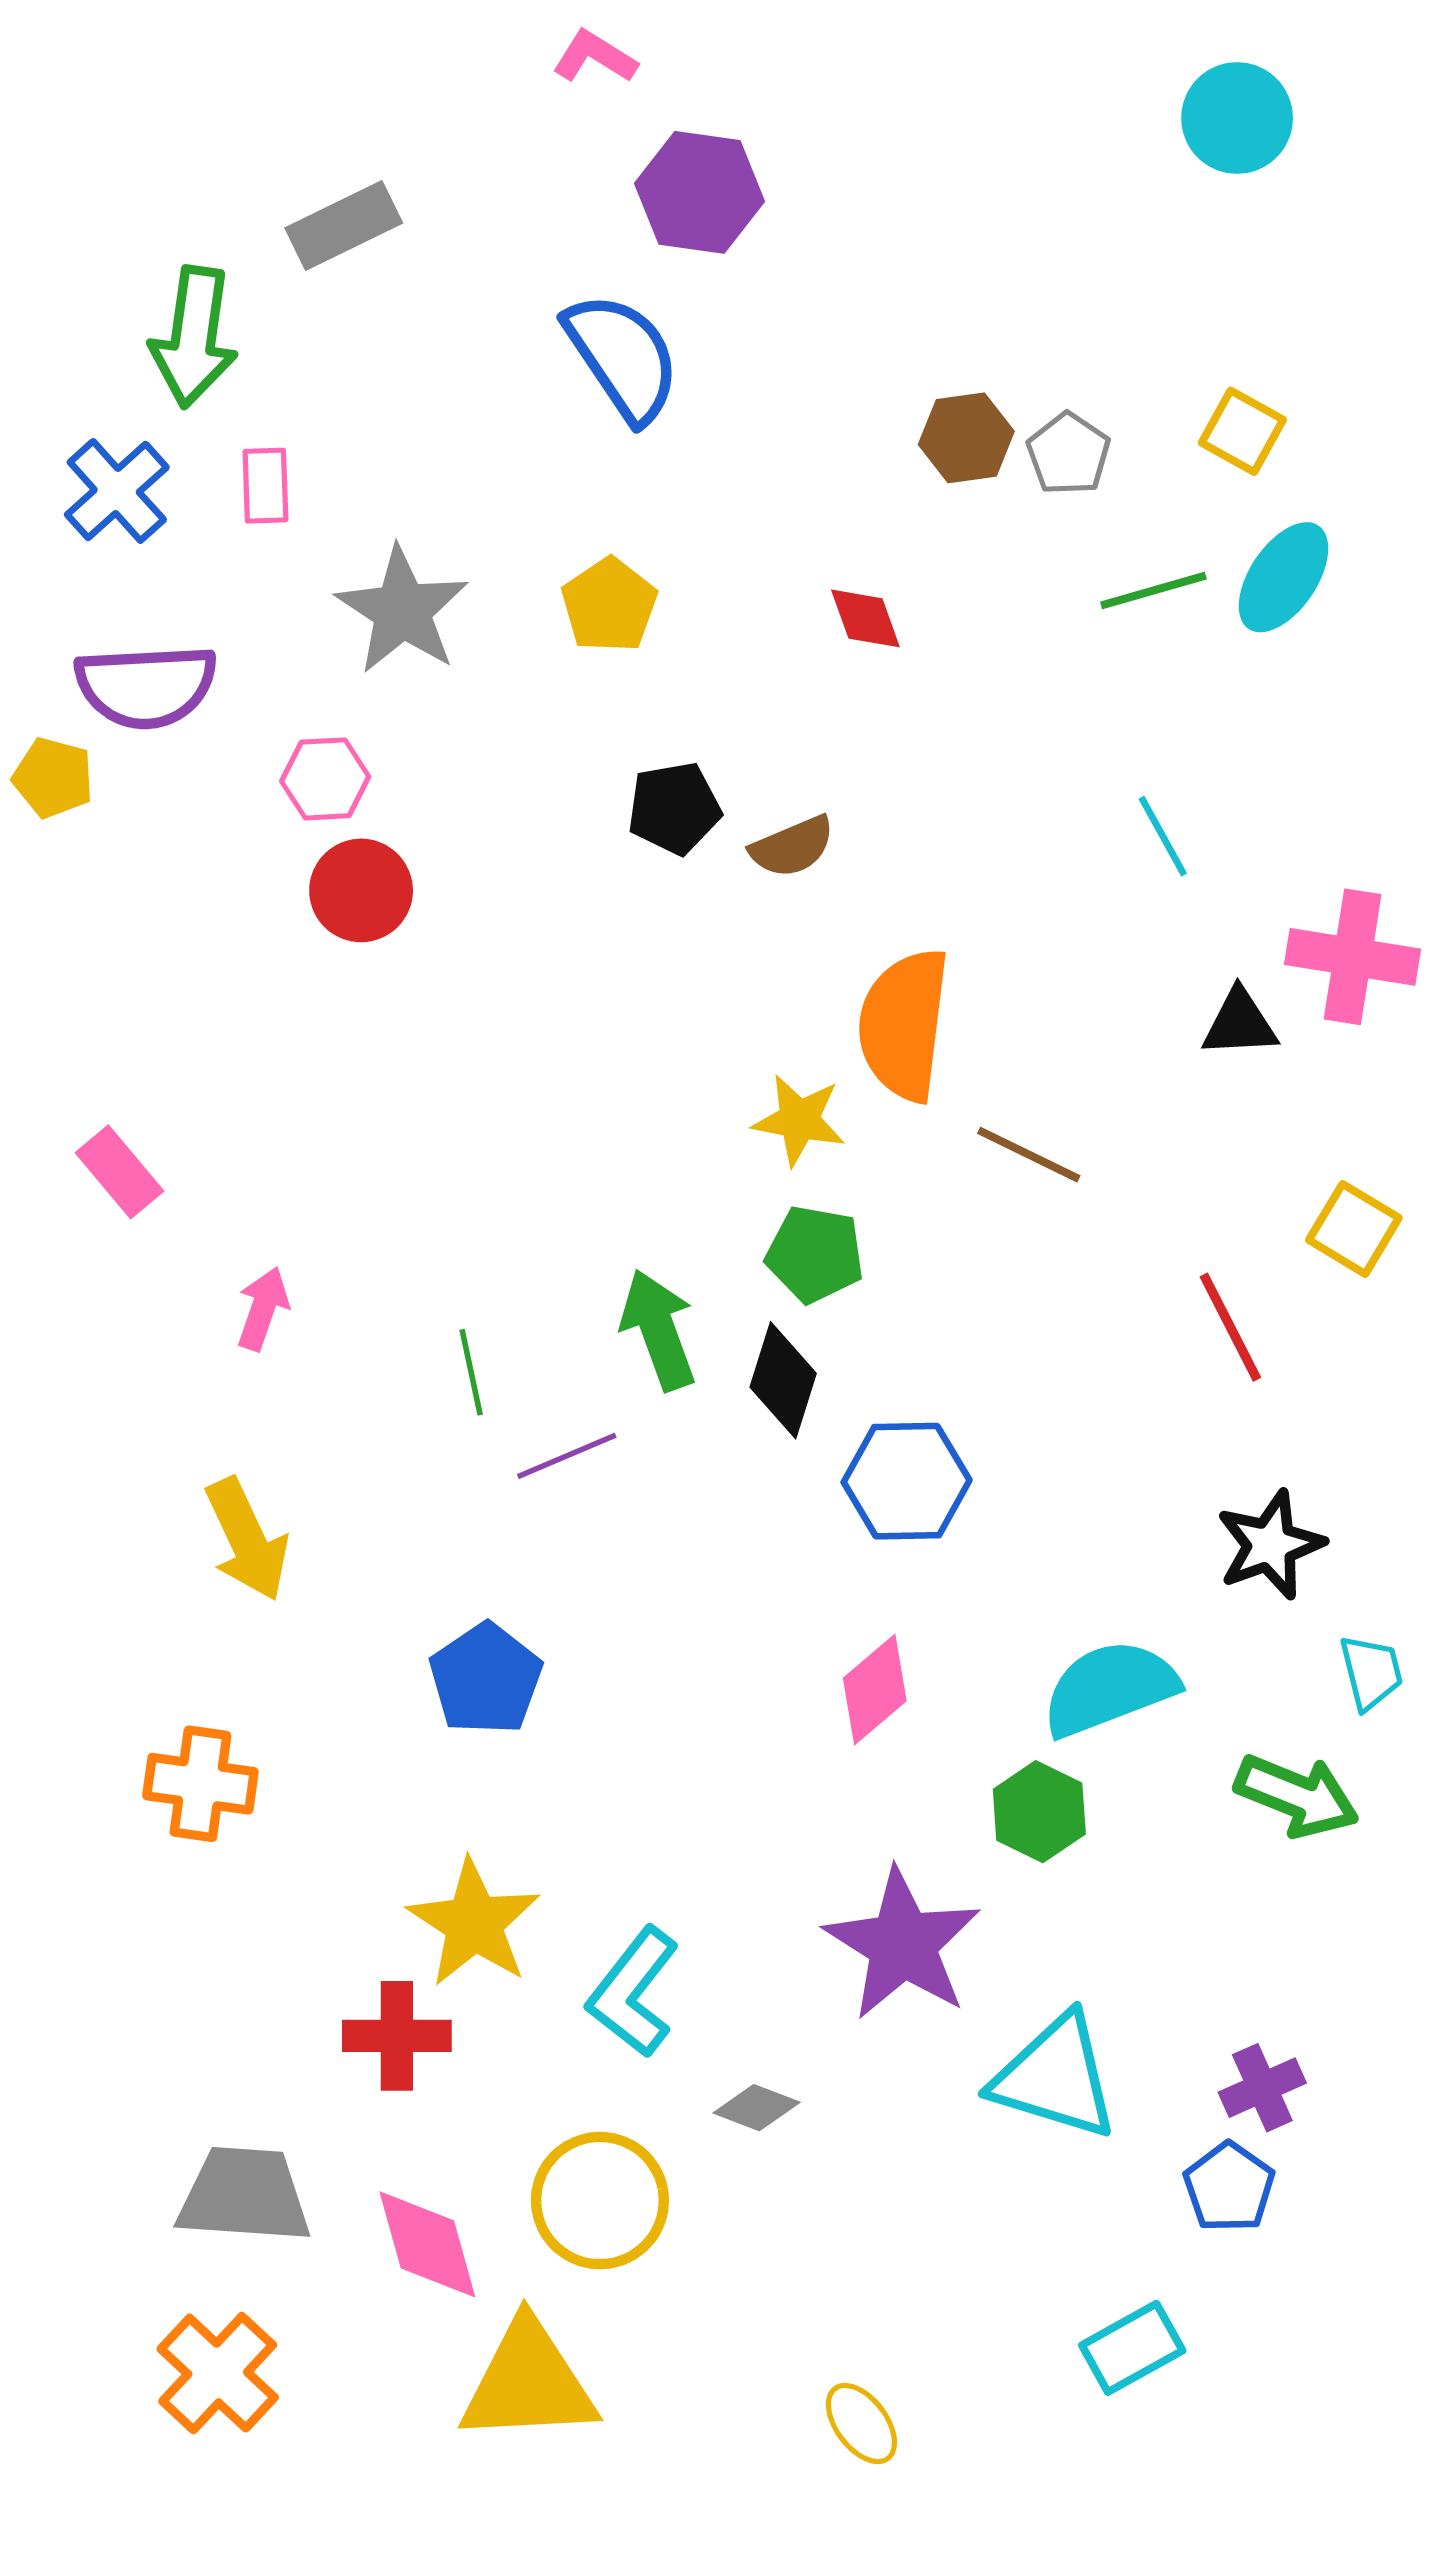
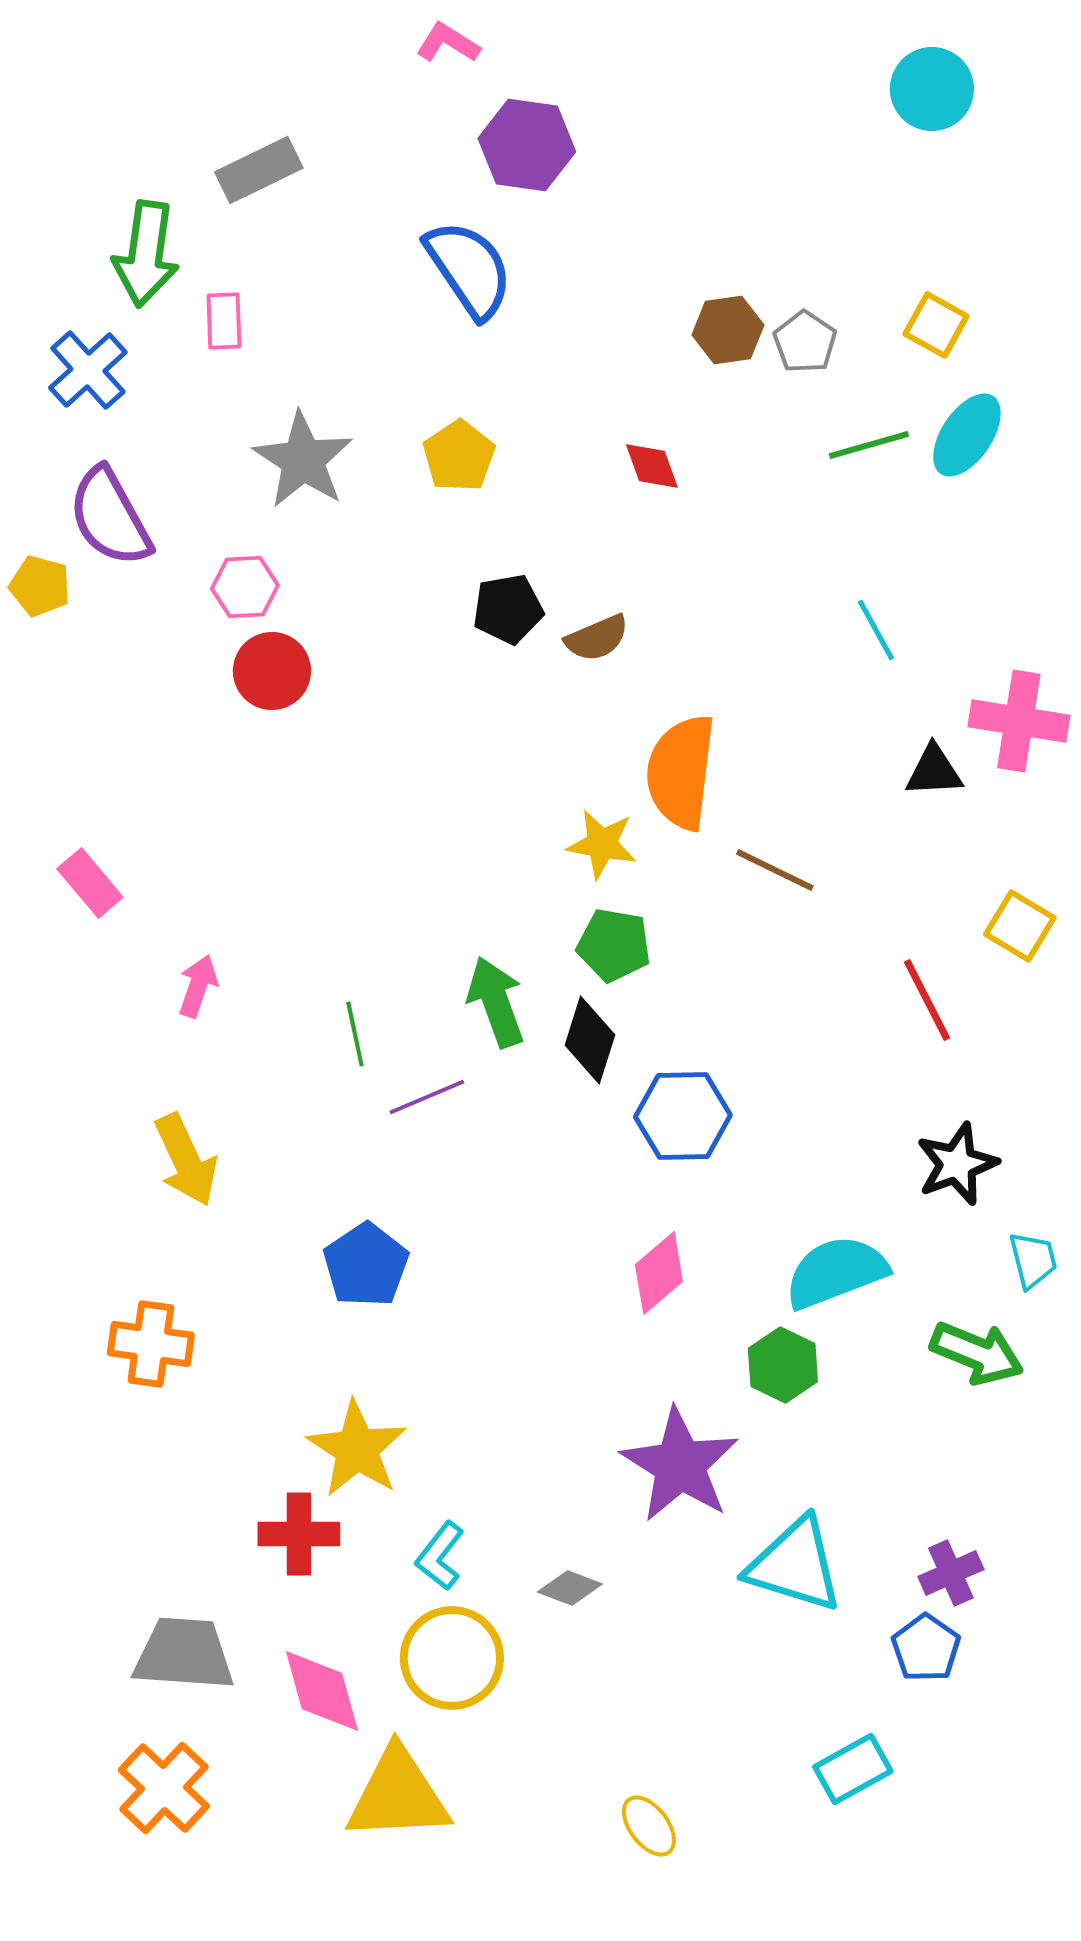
pink rectangle: (265, 486) -> (224, 321), moved
purple semicircle: (146, 686) -> (110, 517), turned 64
cyan L-shape: (633, 1992) -> (440, 1556), moved, size x0.7

